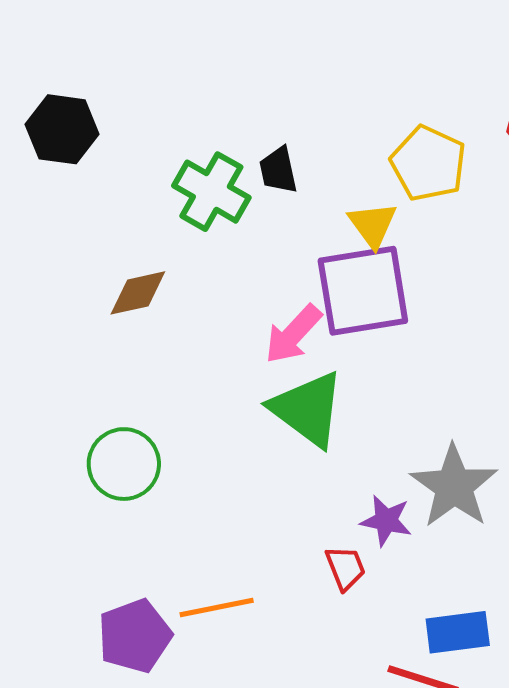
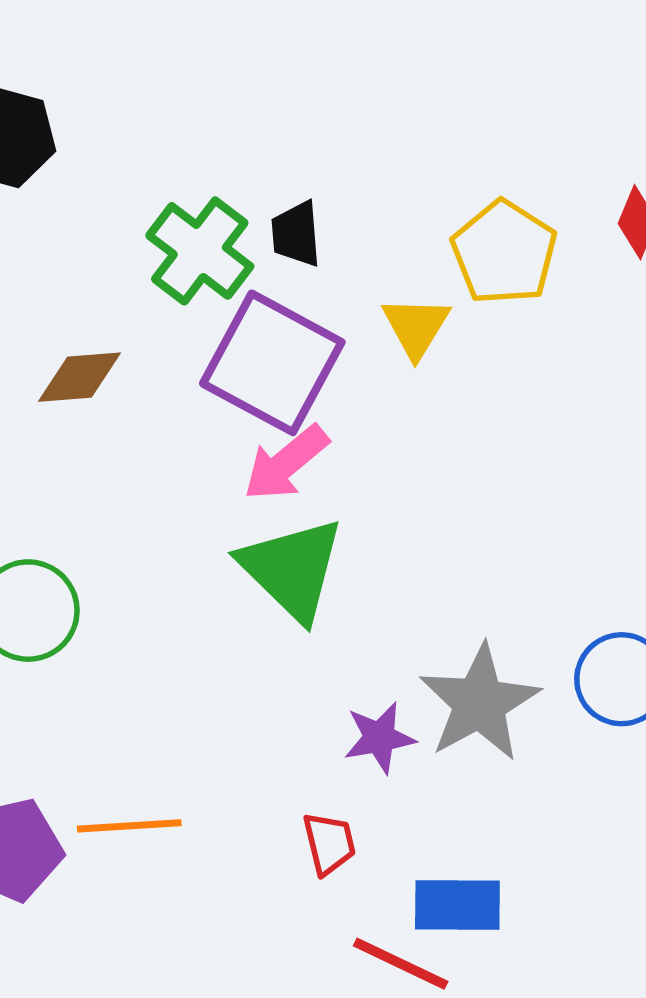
purple square: (363, 291) -> (272, 363), moved, turned 30
purple star: (386, 521) -> (379, 738), turned -30
red trapezoid: (345, 568) -> (329, 843), moved

